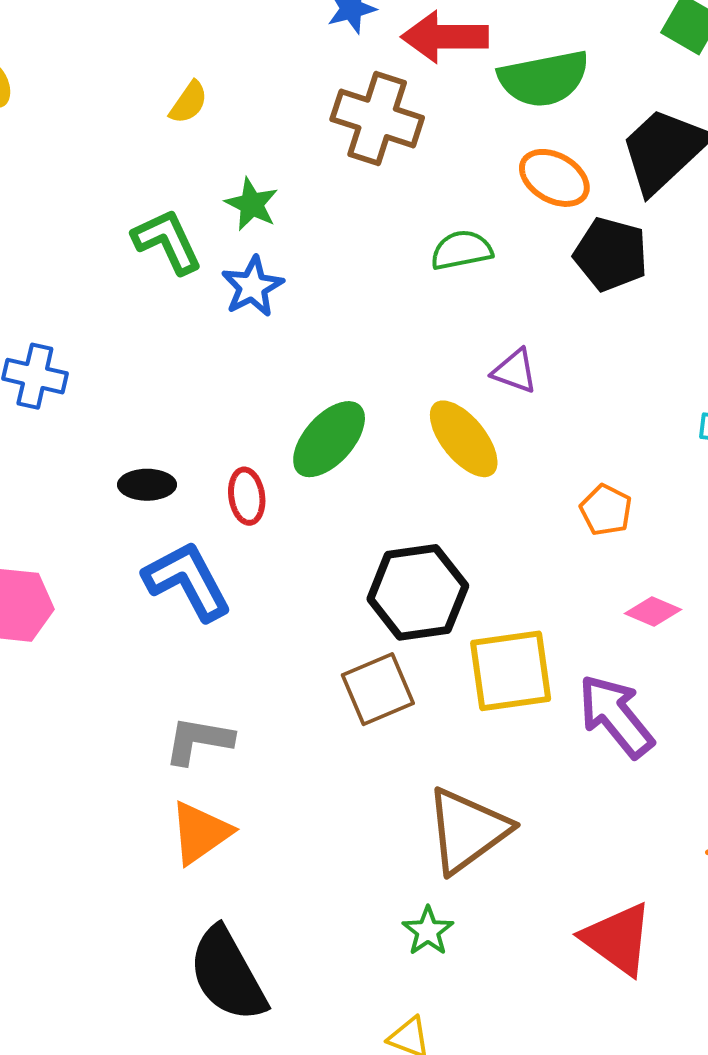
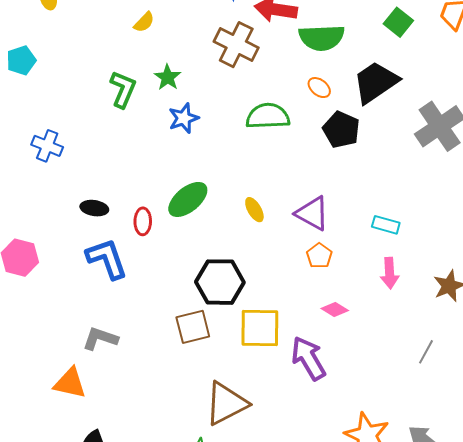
orange ellipse: (554, 178) -> (319, 88), size x0.7
green L-shape: (167, 241) -> (123, 89), turned 39
green semicircle: (462, 250) -> (268, 116), size x1.4
blue star: (252, 287) -> (184, 118), moved
purple triangle: (515, 371) -> (312, 213), moved, size x1.5
yellow ellipse: (464, 439) -> (254, 210), size x0.6
orange triangle: (200, 833) -> (70, 383), moved, turned 39

